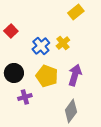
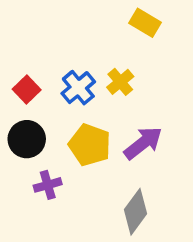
yellow rectangle: (76, 12) -> (145, 23), turned 70
red square: (11, 31) -> (27, 90), moved
purple arrow: (75, 75) -> (143, 143), turned 35

